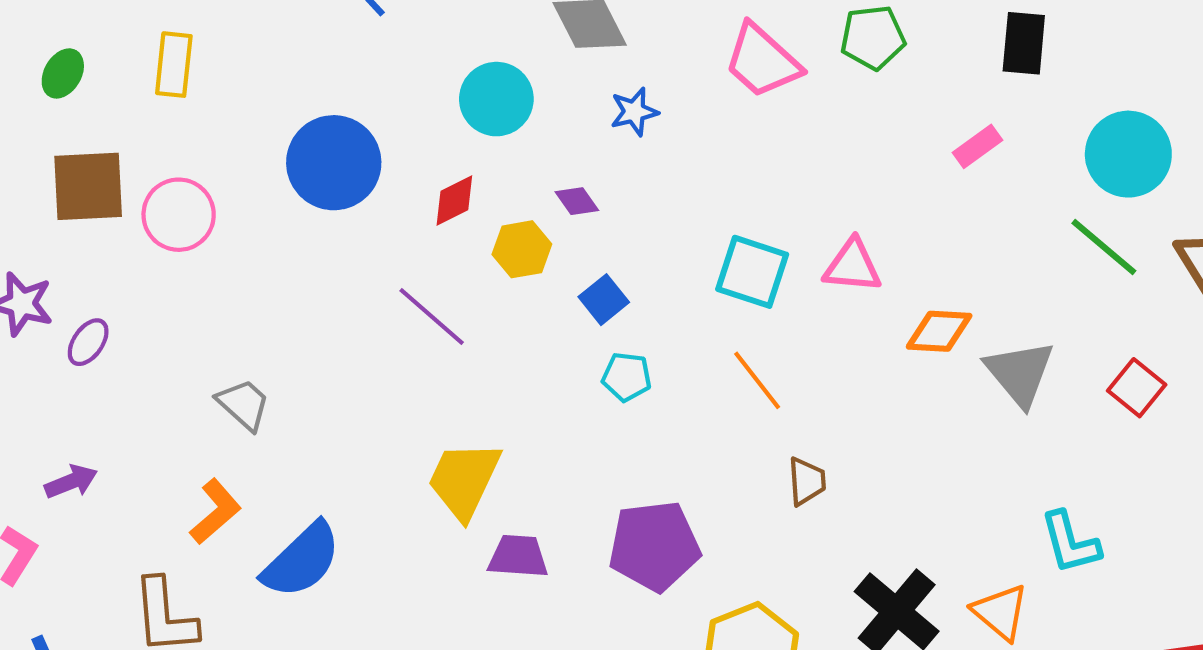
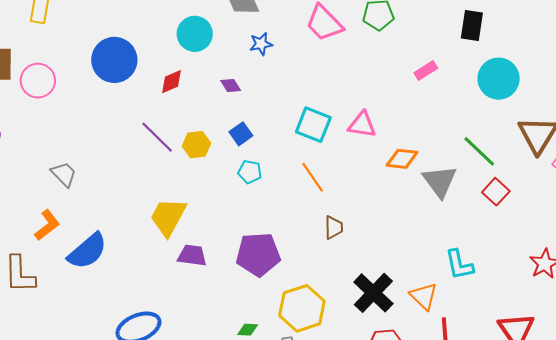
black rectangle: (1024, 43) -> (472, 25), moved
green line: (1104, 247) -> (479, 151), moved
yellow hexagon: (522, 249) -> (196, 145), moved

